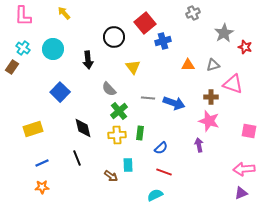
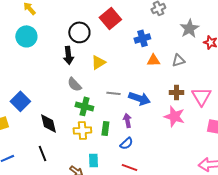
blue cross: (163, 41) -> (142, 38), moved
cyan circle: (53, 49) -> (26, 36), moved
black arrow: (88, 60) -> (68, 55), moved
yellow triangle: (133, 67) -> (98, 62), turned 35
pink triangle: (233, 84) -> (201, 96), moved, turned 40
blue square: (60, 92) -> (20, 101), moved
green cross: (119, 111) -> (84, 106), turned -36
purple arrow: (199, 145) -> (127, 120), moved

